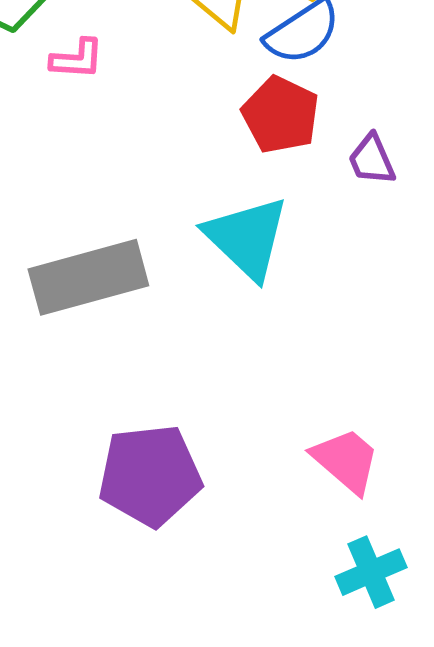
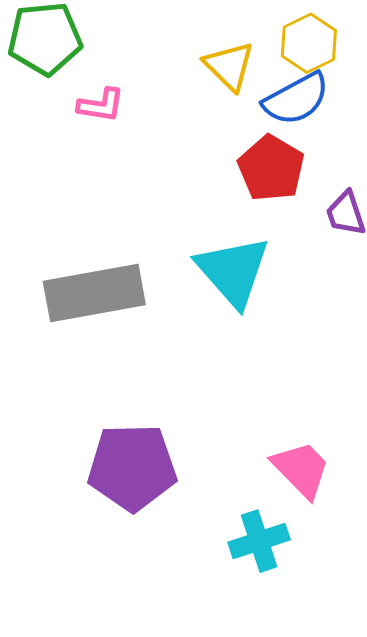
cyan cross: (371, 572) -> (259, 541), moved

